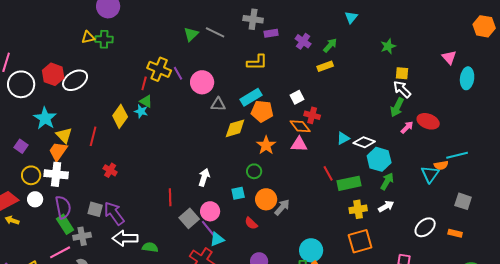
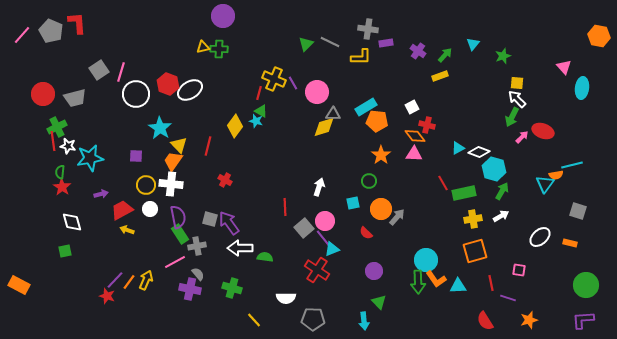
cyan triangle: (351, 17) -> (473, 44), moved
yellow L-shape: (257, 62) -> (361, 57), moved
yellow diamond: (235, 128) -> (324, 127), moved
purple square: (21, 146) -> (136, 156), turned -32

